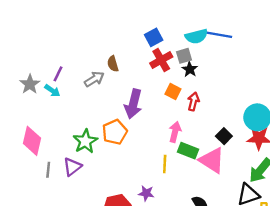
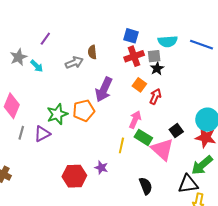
blue line: (218, 35) -> (202, 45), moved
blue square: (154, 37) -> (131, 36), turned 35
purple line: (58, 74) -> (45, 39), moved

